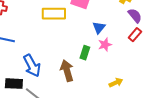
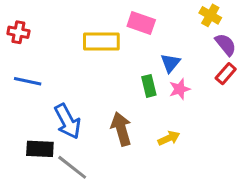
green rectangle: (85, 53) -> (149, 86), moved, turned -32
yellow arrow: (116, 83) -> (169, 138), moved

